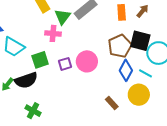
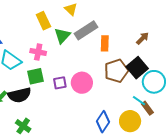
orange rectangle: (122, 12) -> (105, 43), moved
pink cross: (53, 33) -> (38, 52), moved
black square: (140, 41) -> (137, 68), turned 30
blue diamond: (126, 70) -> (103, 122), moved
brown rectangle: (112, 103) -> (147, 108), moved

